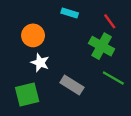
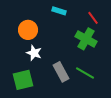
green line: (113, 78) -> (85, 73), moved
gray rectangle: (72, 85) -> (61, 72), turned 30

